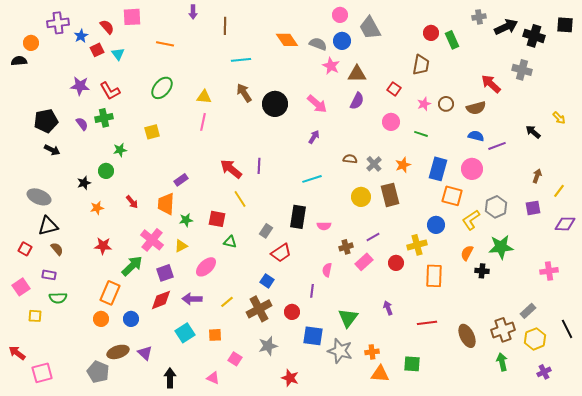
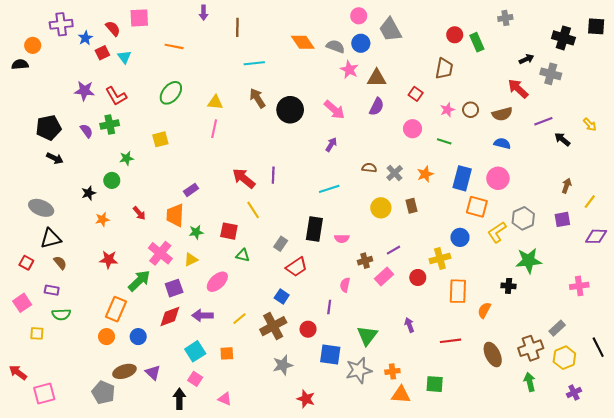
black arrow: (506, 27) -> (526, 59), moved, size x0.6
purple line: (497, 146) -> (543, 121), moved
brown rectangle: (390, 195) -> (411, 206), size x0.6
orange semicircle: (467, 253) -> (484, 310), moved
gray star: (340, 351) -> (359, 370), turned -30
pink square: (235, 359) -> (195, 379), moved

